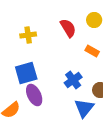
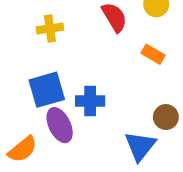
blue cross: (73, 80) -> (90, 101), moved, turned 36

